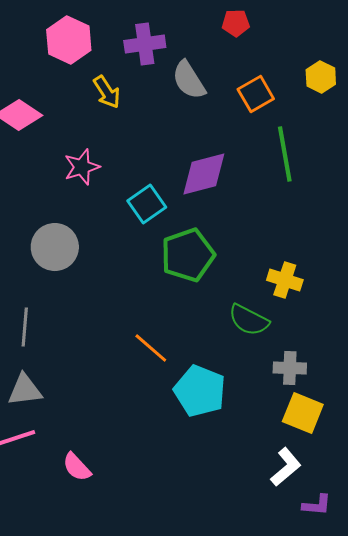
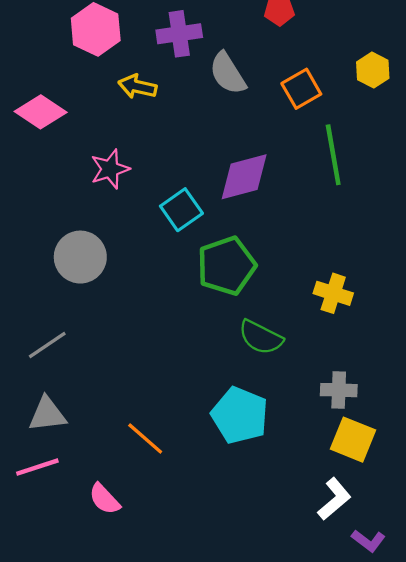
yellow arrow: (107, 92) -> (137, 87), turned 136
green semicircle: (249, 320) -> (261, 337), moved
gray line: (25, 327) -> (47, 345), turned 51
orange line: (151, 348) -> (145, 438), moved
purple L-shape: (317, 505) -> (368, 541), turned 32

